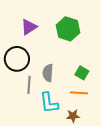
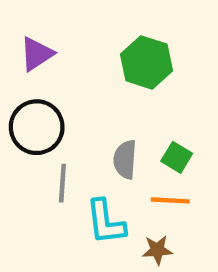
purple triangle: (29, 27) -> (37, 54), moved
gray semicircle: (48, 73) -> (125, 159), moved

